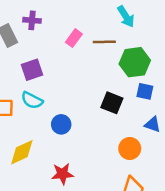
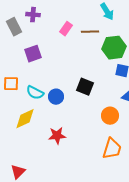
cyan semicircle: (32, 100) -> (35, 93), moved
black square: (112, 103) -> (85, 87), moved

